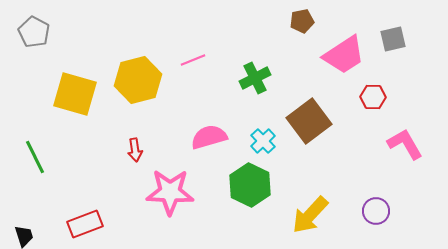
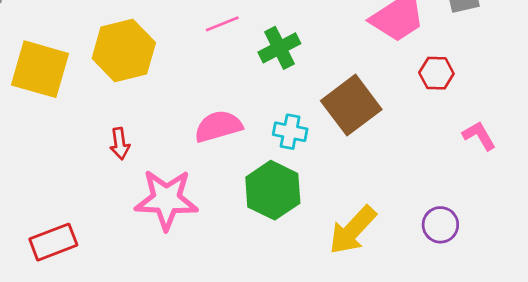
pink line: (193, 60) -> (222, 24), moved
cyan cross: (263, 141) -> (290, 132), turned -35
pink L-shape: (405, 144) -> (479, 136), size x0.7

